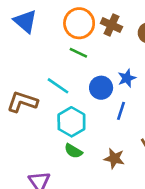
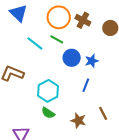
cyan line: (58, 86) -> (35, 43), moved
blue circle: (101, 88) -> (72, 58), moved

